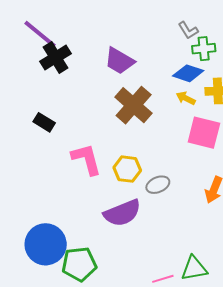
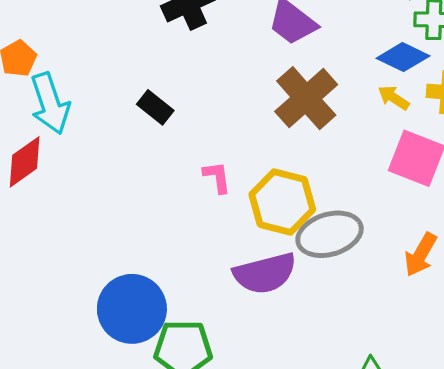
pink L-shape: (86, 159) -> (217, 177), size x0.6
yellow hexagon: (127, 169) -> (282, 202), size x1.4
gray ellipse: (158, 185) -> (330, 234), size x1.6

